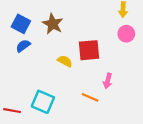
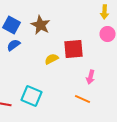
yellow semicircle: (65, 61) -> (52, 59), turned -56
orange line: (90, 97) -> (82, 99), moved

